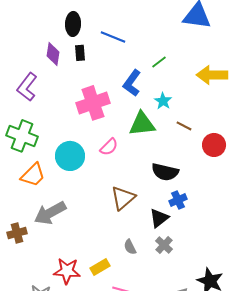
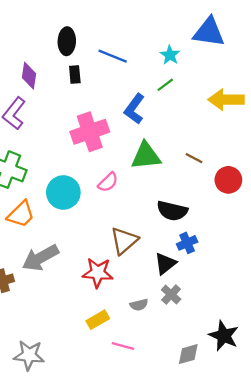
purple diamond: (53, 54) -> (29, 76), moved
cyan star: (163, 101) -> (170, 55), moved
gray semicircle: (130, 247) -> (139, 305), moved, turned -77
red star: (67, 271) -> (98, 273), moved

